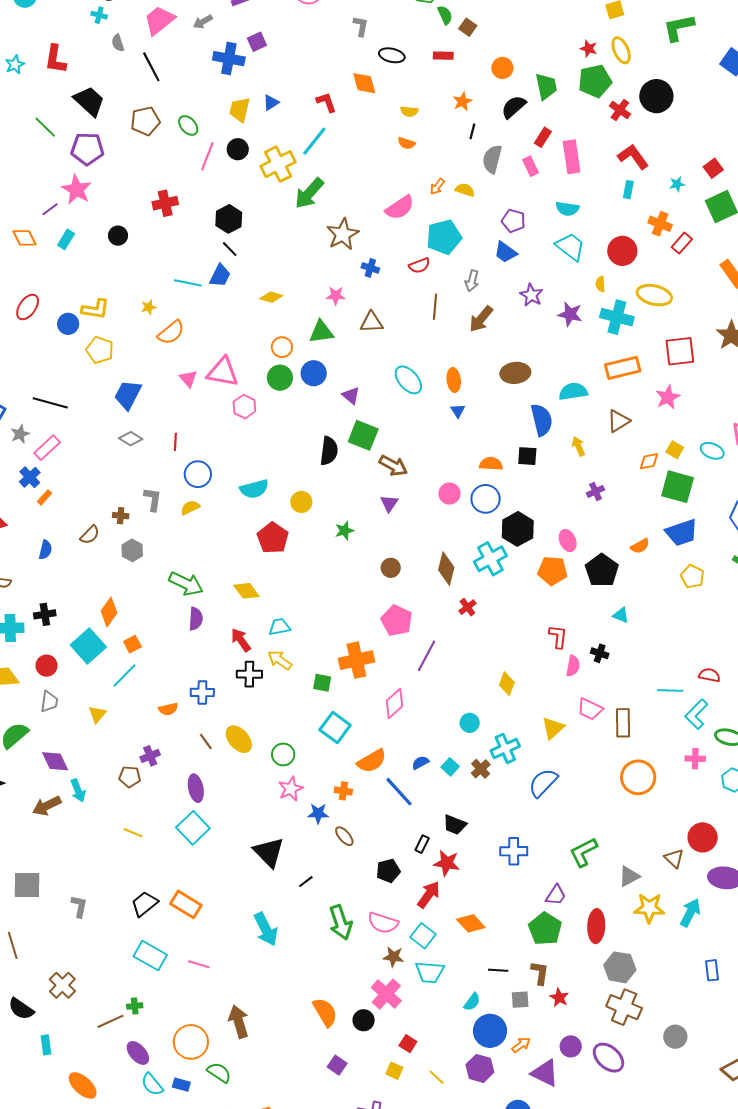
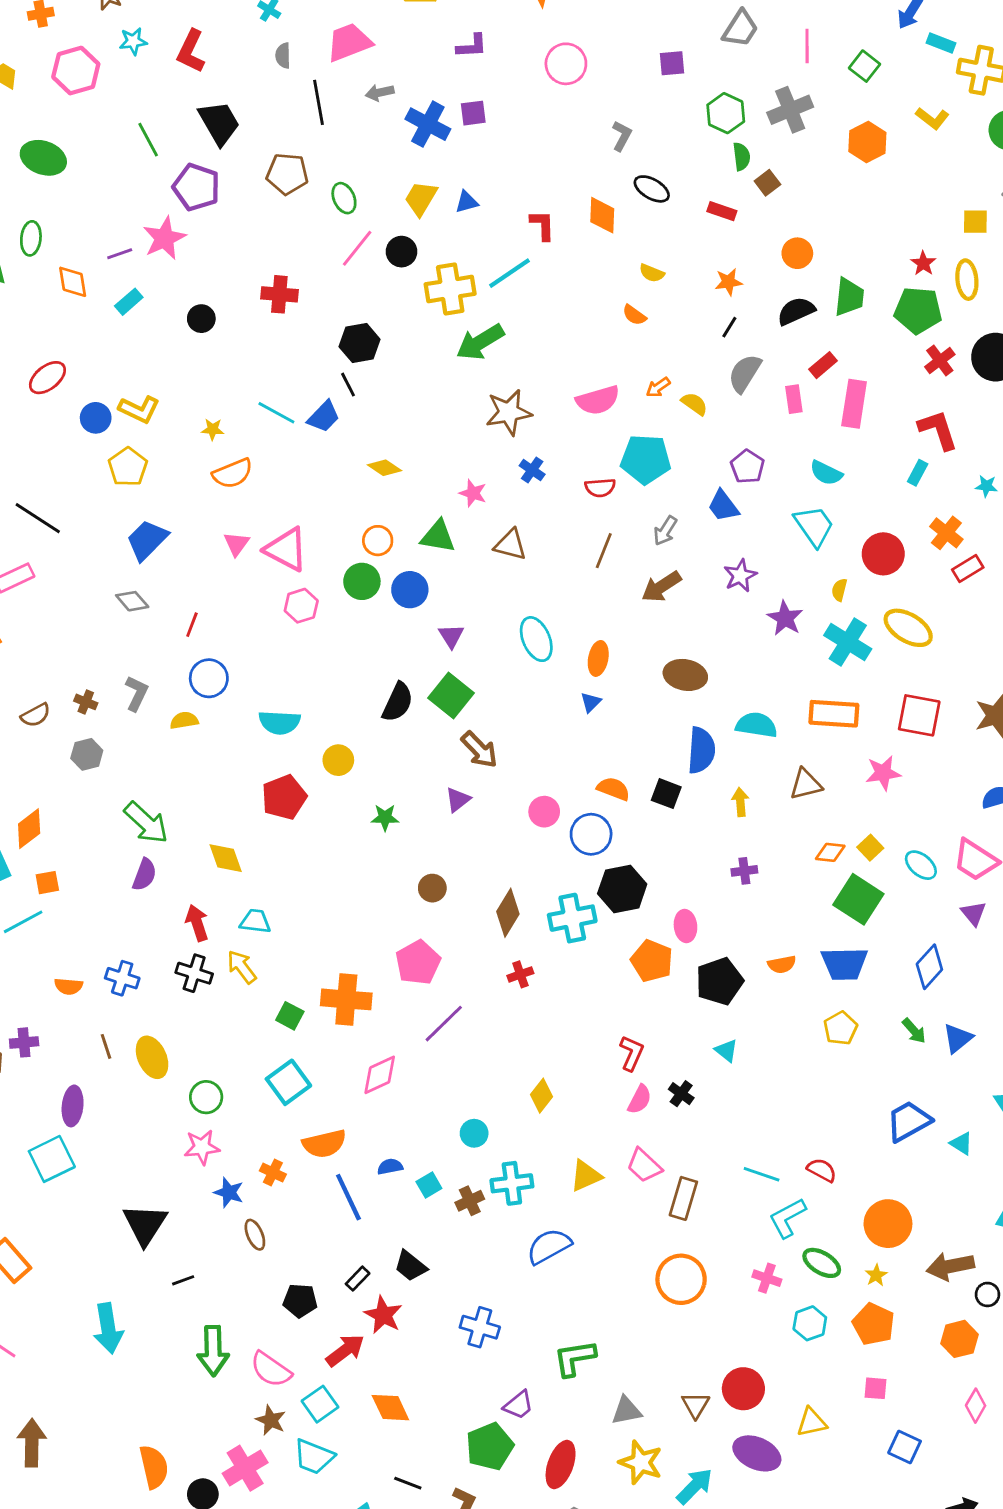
gray arrow: (203, 22) -> (380, 93), moved

